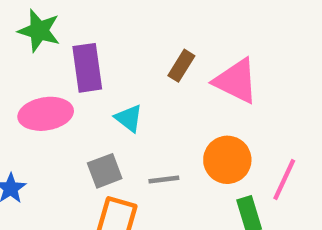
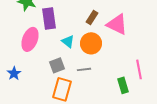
pink ellipse: (46, 114) -> (30, 39), turned -60
orange circle: (227, 160) -> (91, 43), moved
pink line: (284, 180) -> (139, 69), turned -36

